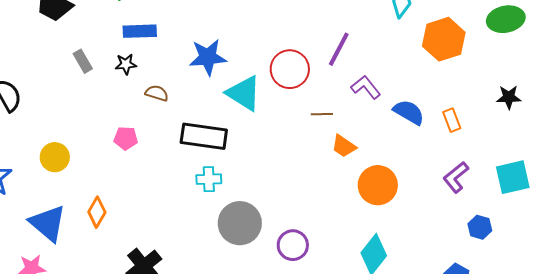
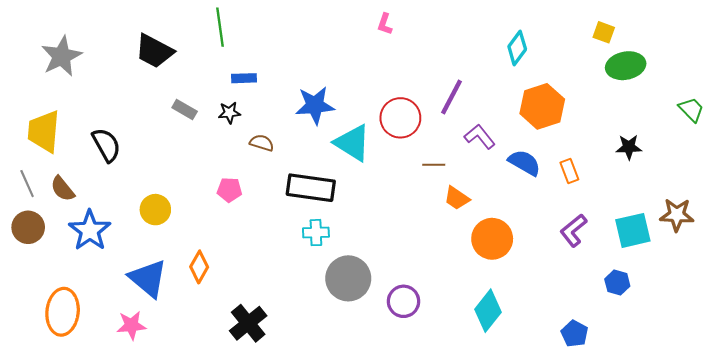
blue rectangle: (140, 31) -> (244, 78), size x0.7
orange hexagon: (444, 39) -> (542, 106), moved
gray rectangle: (83, 61) -> (185, 109), turned -30
blue hexagon: (480, 227) -> (617, 283), moved

